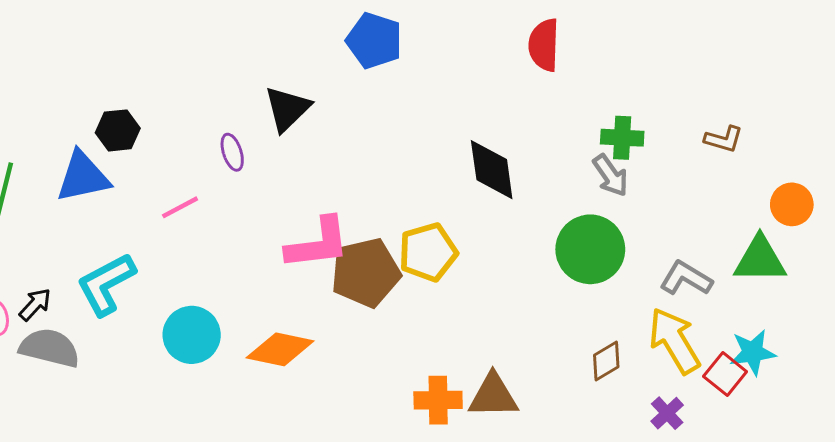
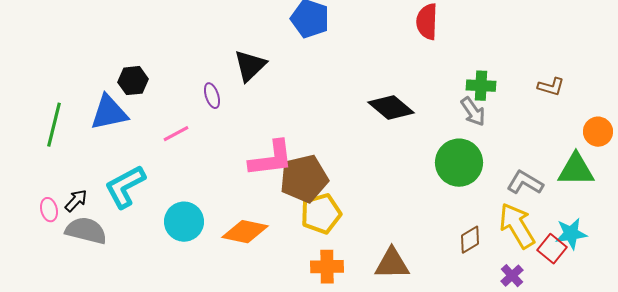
black diamond: (492, 170) -> (391, 108), turned -42
yellow pentagon: (428, 252) -> (321, 214), moved
orange cross: (438, 400) -> (327, 267), moved

